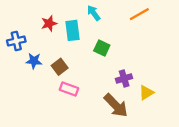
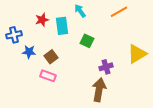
pink rectangle: (69, 89) -> (48, 76), moved
yellow triangle: (146, 93) -> (137, 54), moved, size x1.5
brown arrow: (116, 105) -> (99, 90), turned -125

